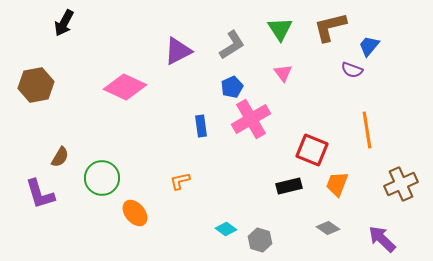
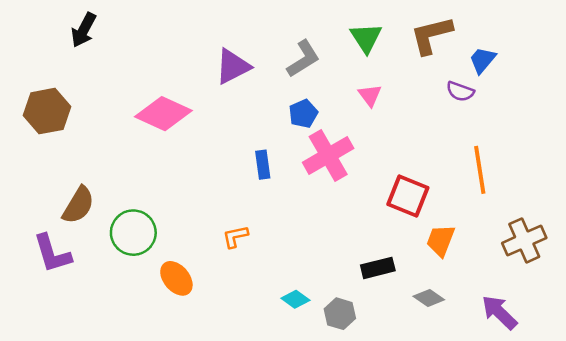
brown semicircle: (60, 157) -> (78, 205), size x1.4
black rectangle: (289, 186) -> (378, 268), moved

